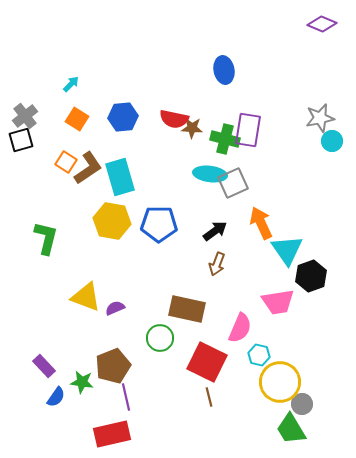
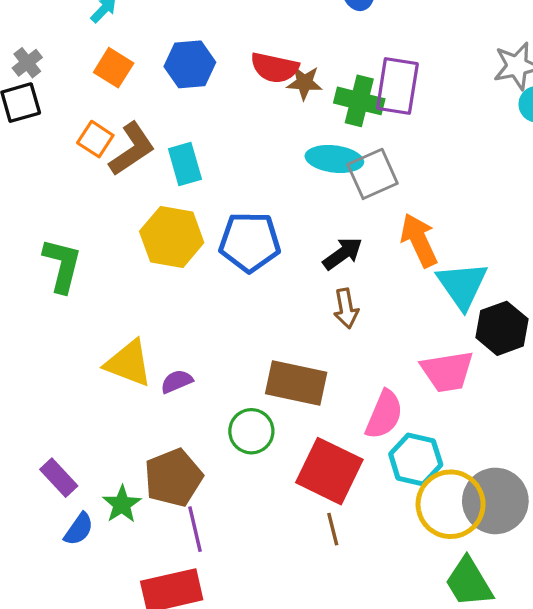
gray cross: (25, 116) -> (27, 63), size x0.7
cyan rectangle: (120, 177) -> (185, 164), size x0.7
brown arrow: (217, 264) -> (346, 308), turned -30
cyan hexagon: (259, 355) -> (416, 459), size x1.4
green star: (82, 382) -> (122, 504), turned 30
gray circle: (302, 404) -> (495, 501), moved, size x1.8

